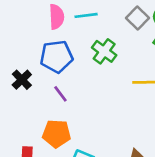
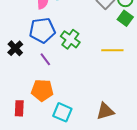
green cross: (104, 51) -> (70, 39), moved

